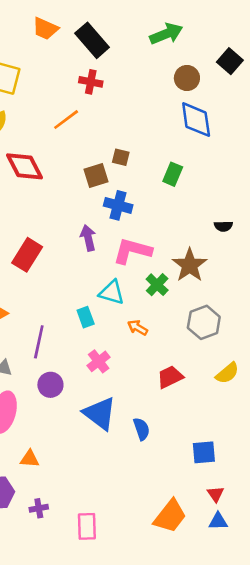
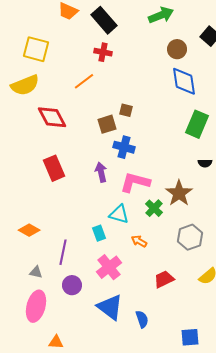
green rectangle: (173, 174) -> (197, 124), moved, size x1.5
red rectangle: (27, 255) -> (54, 168), moved, turned -55
pink cross: (99, 361) -> (109, 267), size x1.4

